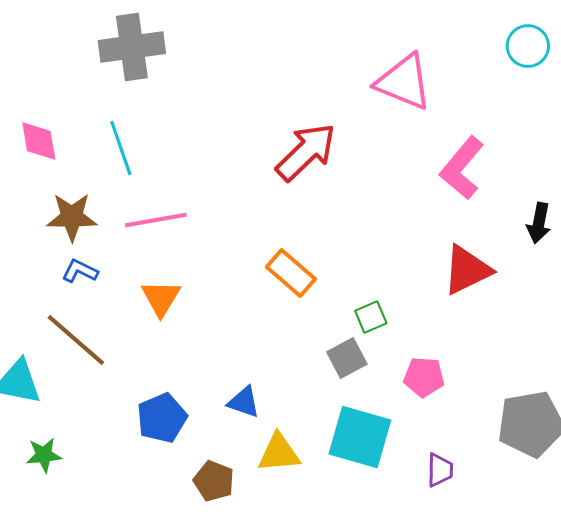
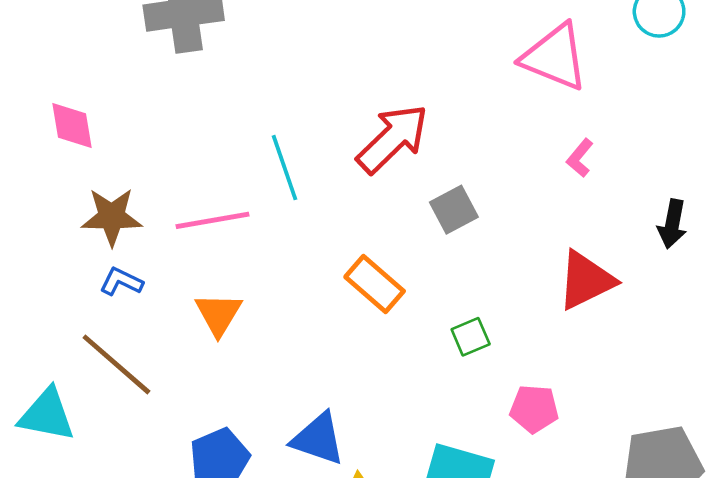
pink triangle: (404, 82) -> (555, 57), moved
cyan line: (121, 148) -> (285, 168), moved
pink L-shape: (462, 168) -> (580, 158), size x0.5
gray square: (347, 358) -> (454, 210), moved
blue triangle: (244, 402) -> (318, 439), size x1.4

